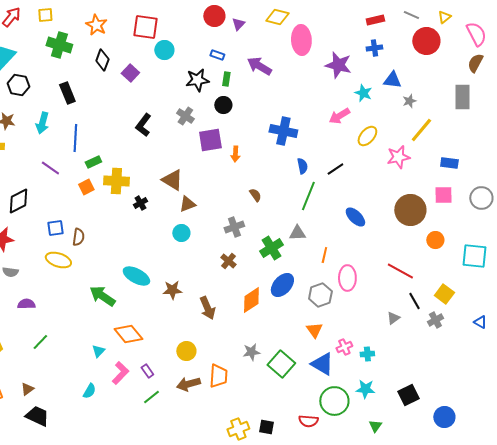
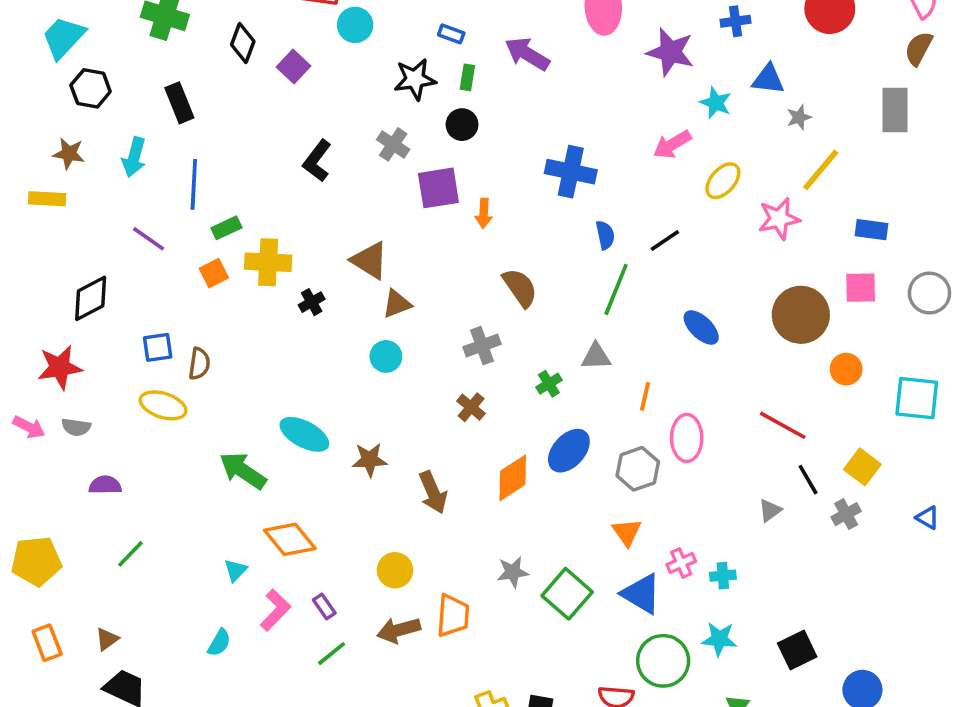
brown semicircle: (255, 195) -> (520, 288), size x1.6
green cross: (271, 248) -> (549, 384), size x0.6

